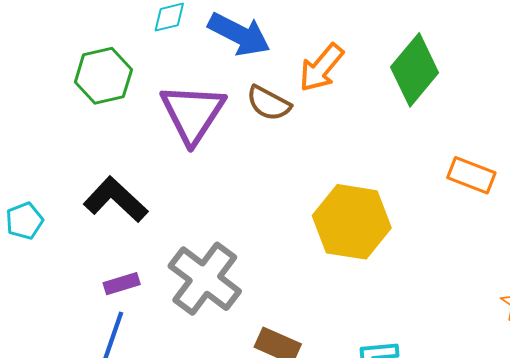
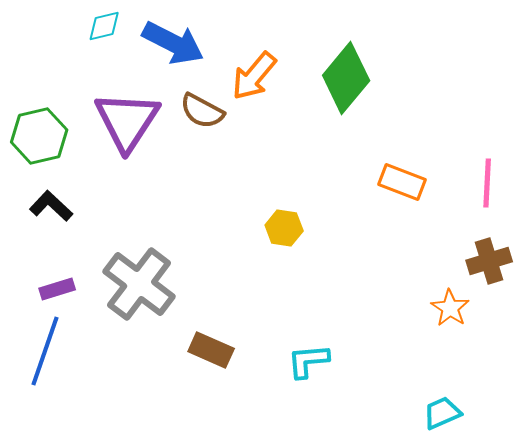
green hexagon: (103, 76) -> (39, 136), moved
black L-shape: (116, 200) -> (51, 206), size x0.7
yellow hexagon: (352, 222) -> (284, 228), size x0.5

